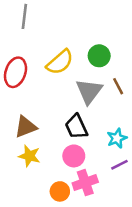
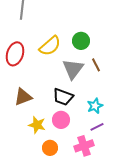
black trapezoid: (76, 127) -> (63, 97), turned -45
yellow star: (29, 156) -> (37, 125), moved
pink cross: (85, 183) -> (84, 146), moved

